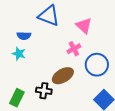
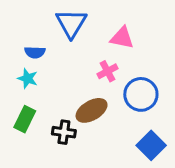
blue triangle: (49, 16) -> (71, 23), turned 40
pink triangle: (84, 26) -> (122, 38), turned -30
green rectangle: (17, 98) -> (25, 119), moved

